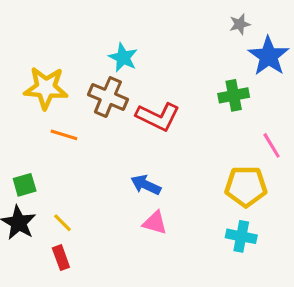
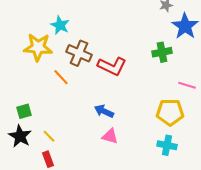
cyan star: (123, 58) -> (60, 25), moved
orange line: (64, 135) -> (61, 77), moved, turned 30
pink line: (272, 145) -> (187, 85), turned -42

